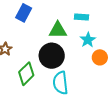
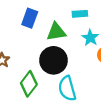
blue rectangle: (24, 13) -> (30, 18), moved

